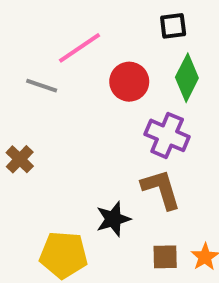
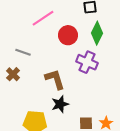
gray line: (42, 86) -> (23, 52), moved
brown L-shape: (161, 189) -> (55, 79), moved

